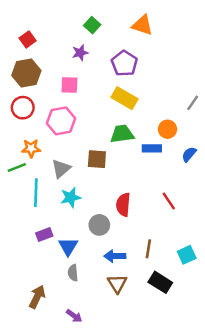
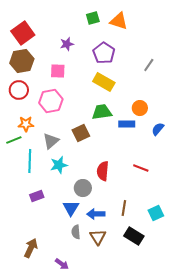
green square: (92, 25) -> (93, 18), moved, turned 32
red square: (28, 39) -> (23, 33), size x1.6
gray line: (193, 103) -> (149, 65), moved
brown square: (97, 159) -> (81, 133), turned -30
red line: (169, 201) -> (141, 168), turned -35
blue triangle: (68, 246) -> (71, 208), moved
gray semicircle: (73, 273) -> (76, 232), moved

